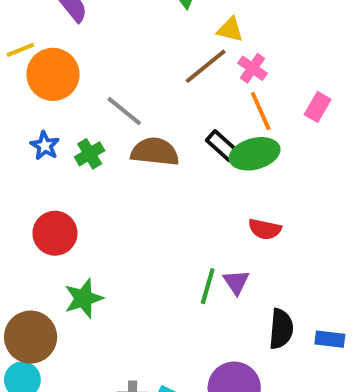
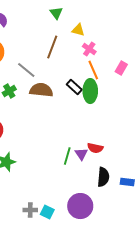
brown line: (206, 66) -> (52, 47), moved, turned -30
green ellipse: (255, 154) -> (90, 91), turned -75
red semicircle: (265, 229) -> (95, 148), moved

